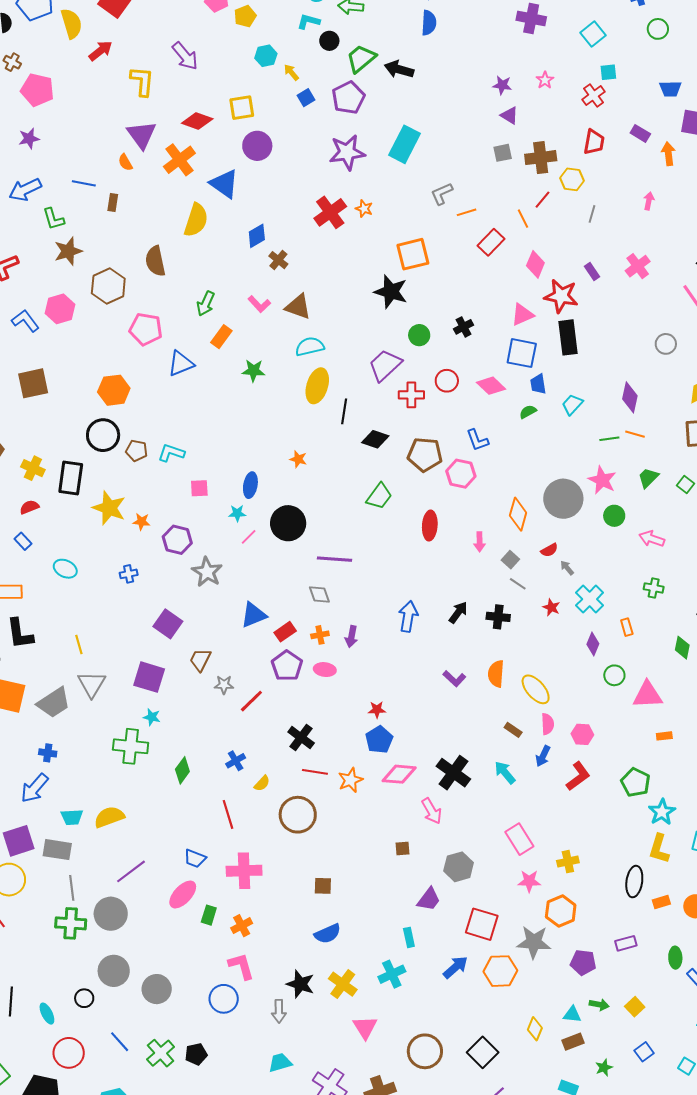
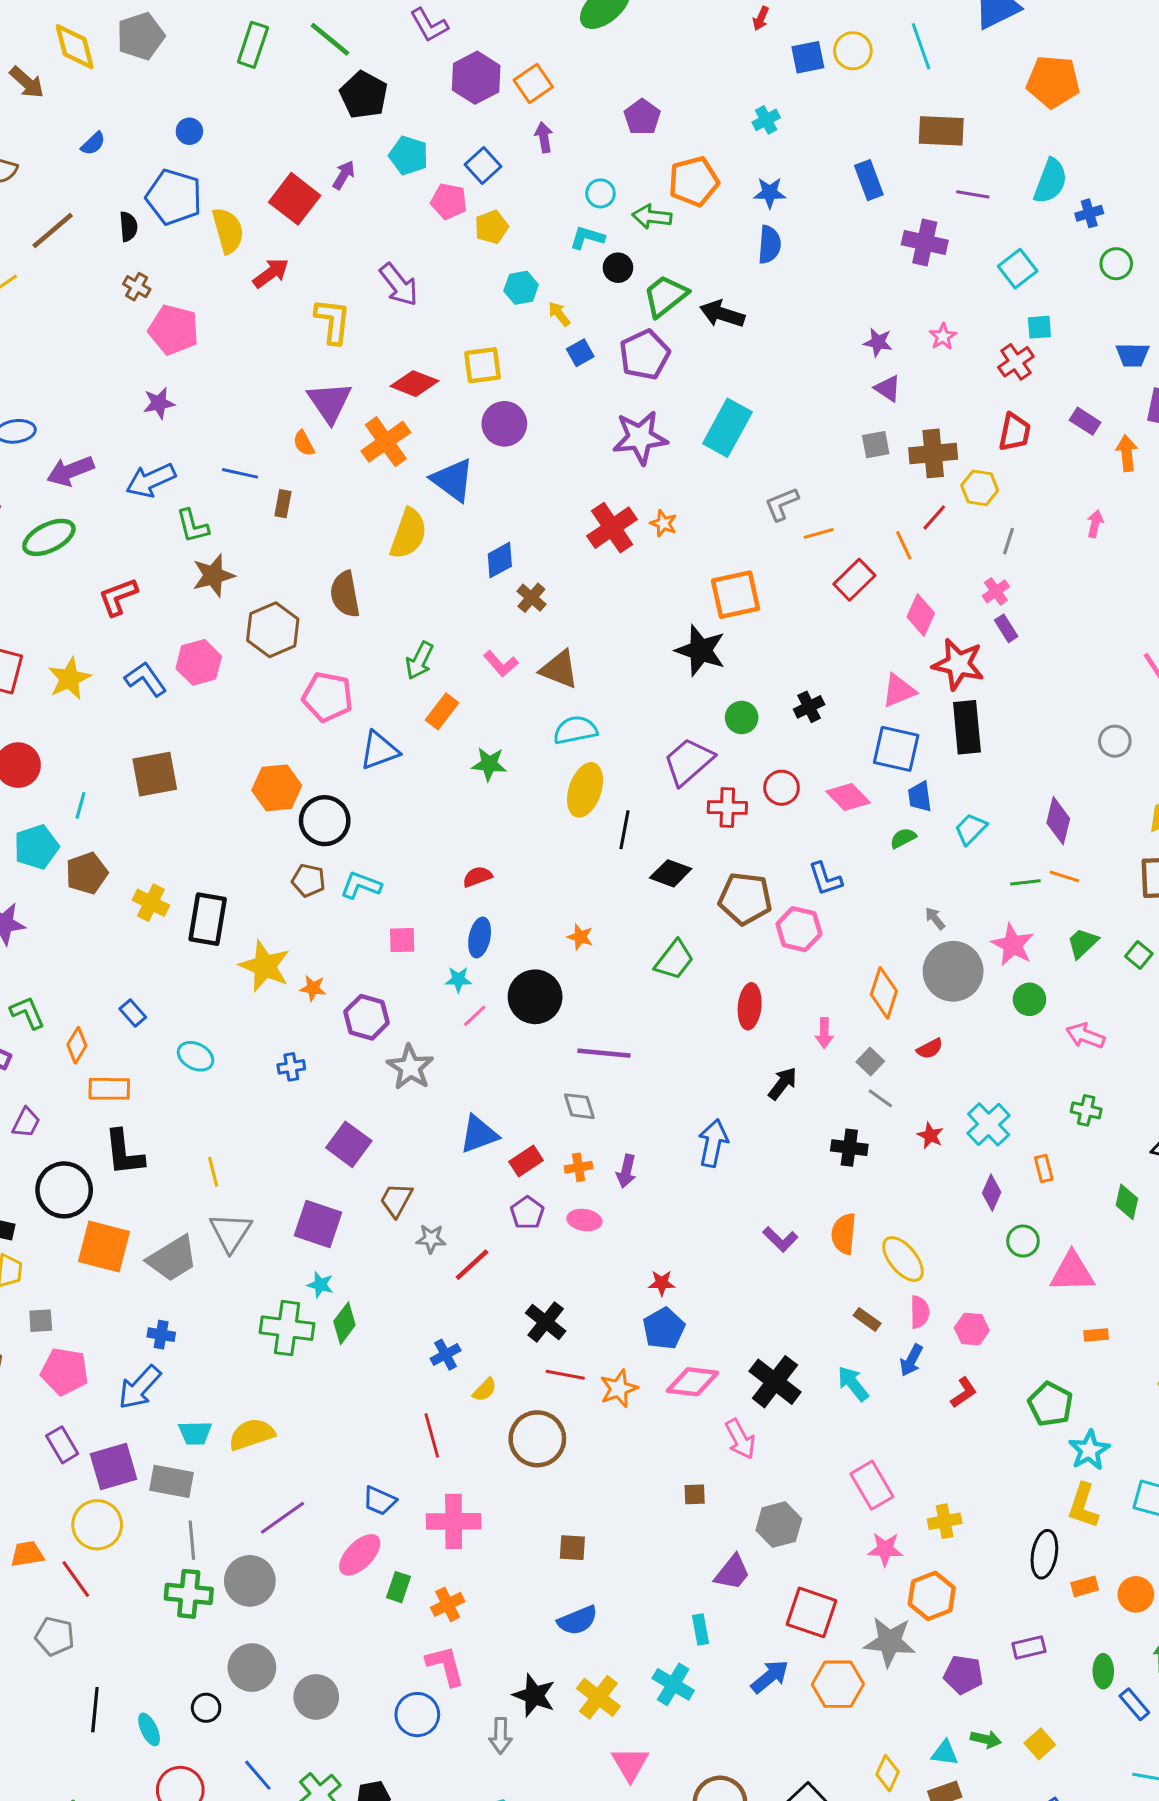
pink cross: (638, 266) -> (996, 591), moved, size x0.7
black circle: (103, 435) -> (325, 821), moved
orange star: (298, 459) -> (580, 937), moved
red semicircle: (29, 507) -> (477, 877), moved
gray arrow: (567, 568) -> (935, 918), moved
black arrow: (458, 612) -> (783, 1083), moved
purple pentagon: (287, 666) -> (527, 1213), size x0.7
green diamond: (182, 770) -> (344, 1323), moved
red L-shape: (578, 776) -> (964, 1393), size x0.7
cyan cross: (392, 974) -> (673, 1684), turned -36

